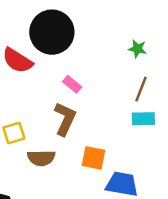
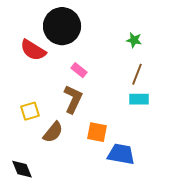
brown semicircle: (41, 158) -> (53, 132), turned -50

